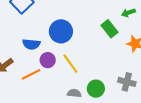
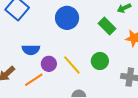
blue circle: (61, 31) -> (67, 18), moved
green circle: (96, 89) -> (100, 61), moved

